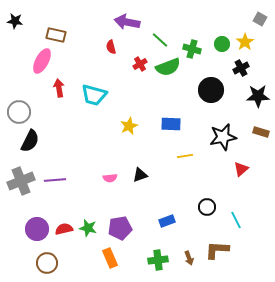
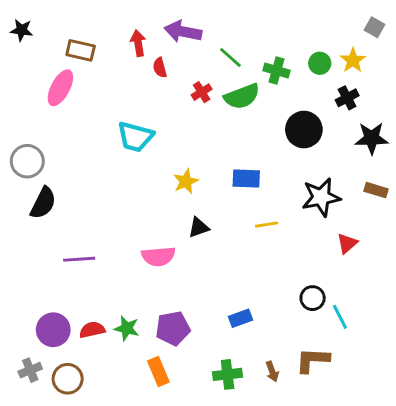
red arrow: (59, 88) -> (138, 43), moved
black triangle: (140, 175) -> (199, 227), moved
pink semicircle: (110, 178) -> (158, 256), size x1.6
gray cross: (21, 181) -> (30, 370), moved, size x0.6
black circle: (207, 207) -> (313, 298), moved

